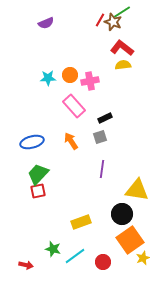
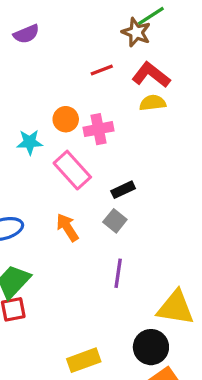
red line: (100, 20) -> (102, 70), moved, turned 40
cyan star: (48, 78) -> (30, 142), moved
gray square: (100, 137) -> (115, 221), turned -32

